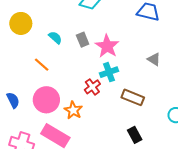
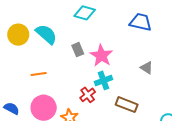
cyan semicircle: (55, 38) -> (46, 34), moved, size x1.6
orange line: (42, 65) -> (39, 74), turned -49
blue semicircle: (13, 100) -> (12, 108), turned -35

